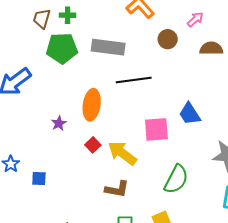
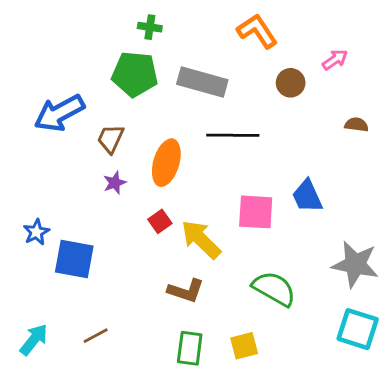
brown trapezoid: (42, 19) -> (111, 139), moved
brown semicircle: (211, 48) -> (356, 125), moved, size x0.7
blue square: (39, 178) -> (74, 259), size x1.8
green semicircle: (176, 179) -> (274, 289), turned -96

